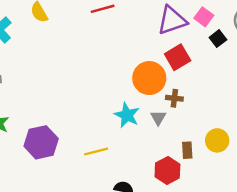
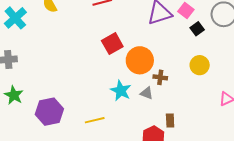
red square: (178, 57) -> (112, 44), moved
gray triangle: (158, 118) -> (147, 93), turned -40
yellow circle: (217, 140) -> (200, 65), moved

